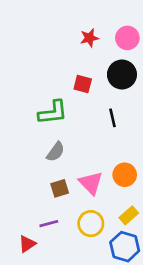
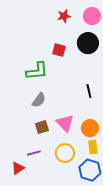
black line: (112, 118) -> (89, 91), moved
orange circle: (125, 175) -> (90, 128), moved
yellow rectangle: (129, 215) -> (93, 147), turned -56

